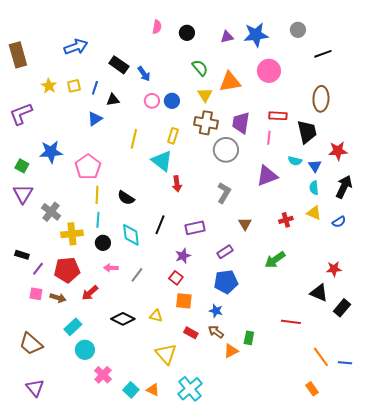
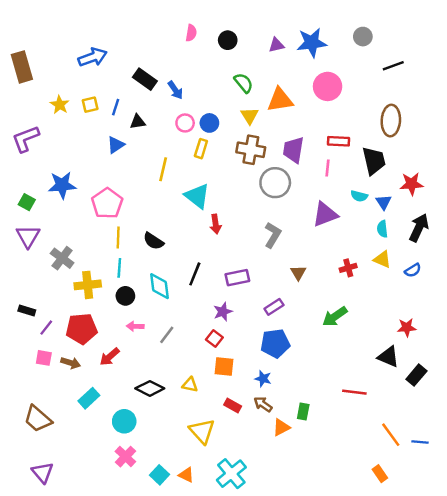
yellow rectangle: (173, 136) -> (201, 149), moved
cyan circle: (85, 350) -> (124, 421), moved

